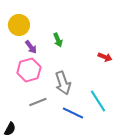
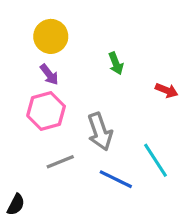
yellow circle: (19, 25) -> (51, 36), moved
green arrow: (58, 40) -> (116, 63), moved

